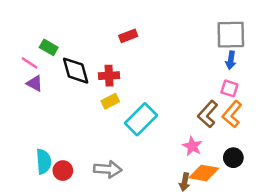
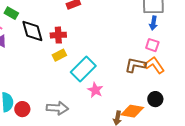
brown L-shape: (208, 114) -> (135, 65), turned 60
orange L-shape: (232, 114) -> (154, 65), turned 105
pink star: (192, 146) -> (95, 90), moved

